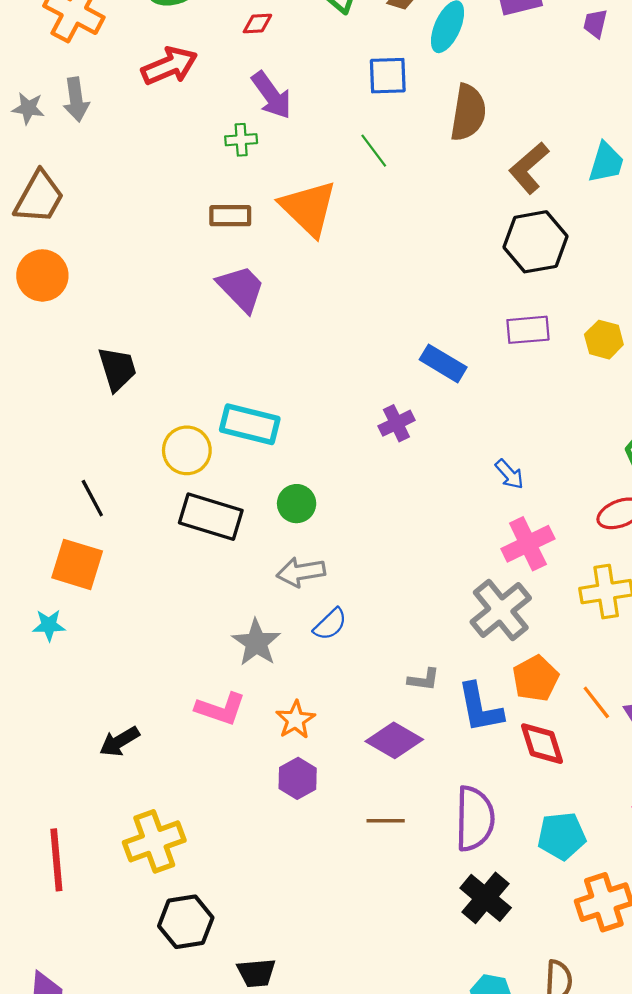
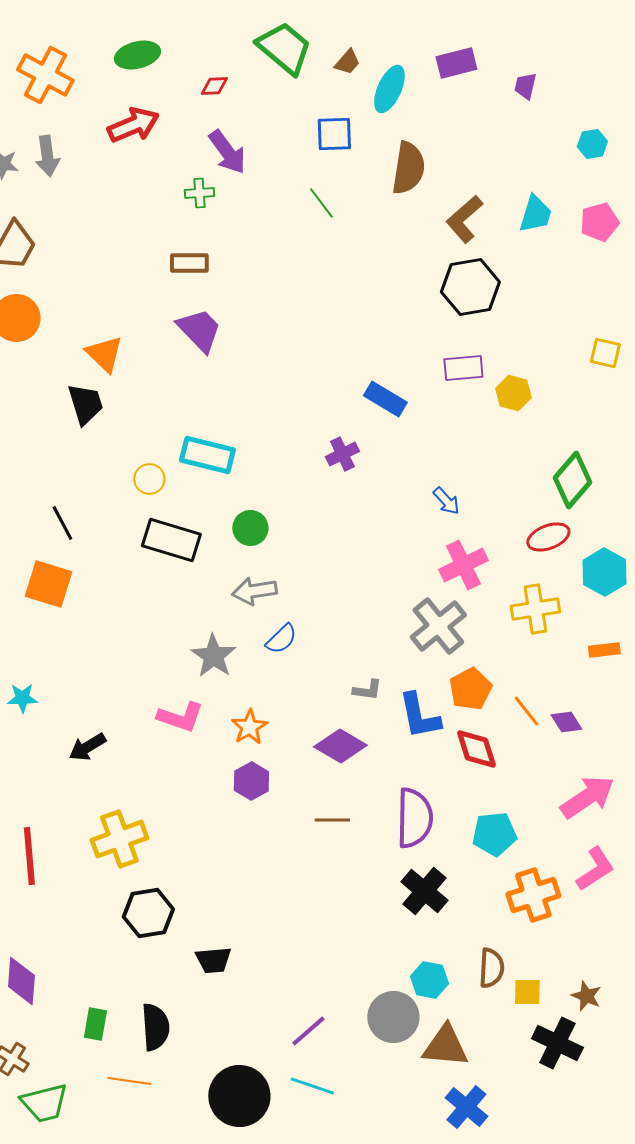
orange triangle: (308, 208) -> (104, 354), moved, size x0.7
yellow hexagon: (604, 340) -> (513, 393), moved
yellow circle: (187, 450) -> (149, 479), size x0.7
cyan star: (49, 625) -> (22, 698), moved

